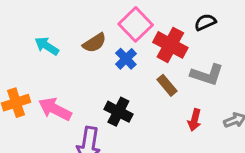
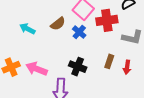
red cross: (170, 45) -> (107, 20), turned -30
brown rectangle: (167, 85) -> (109, 61), moved, turned 64

